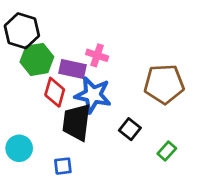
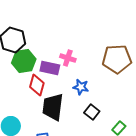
brown pentagon: (164, 84) -> (117, 59), moved
blue star: (93, 95) -> (81, 87), moved, size x0.6

